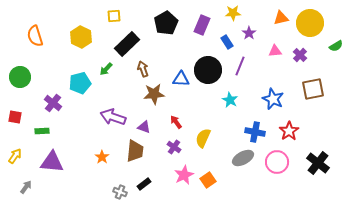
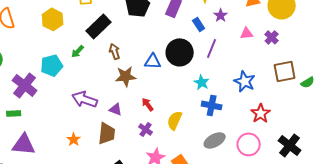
green semicircle: (336, 46) -> (308, 82), moved
purple cross: (53, 103) -> (25, 85), size x1.4
blue cross: (255, 132) -> (212, 105), moved

